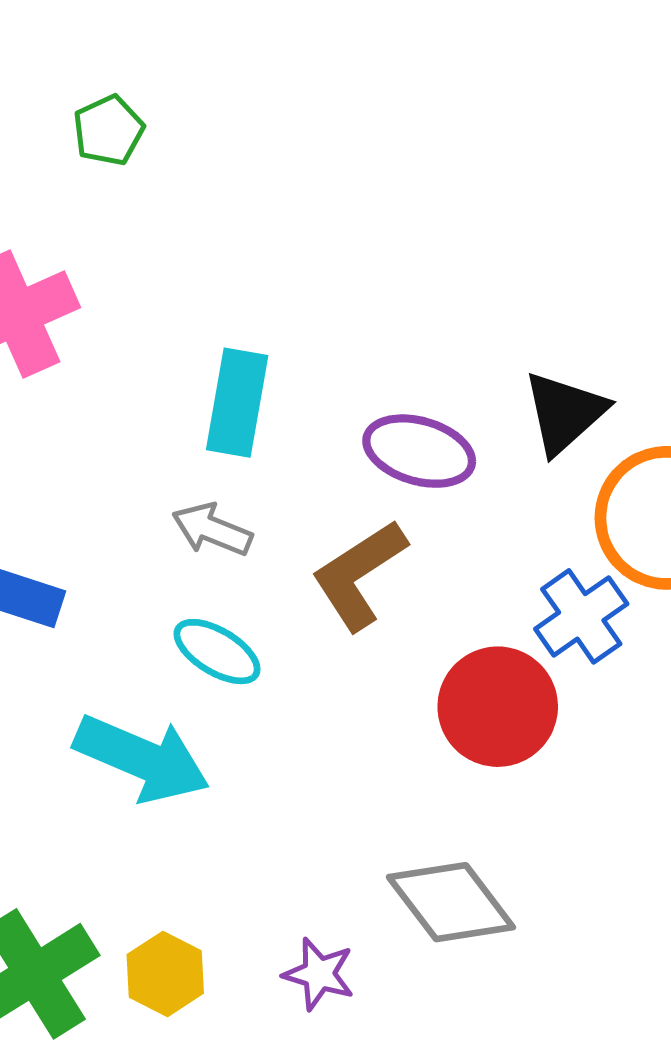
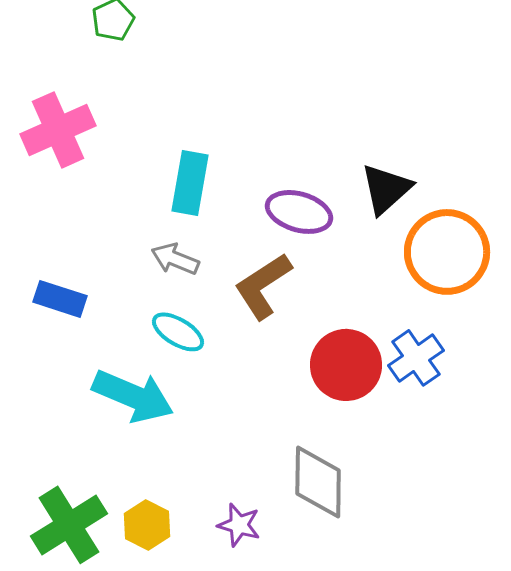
blue cross: (581, 616) -> (416, 358), moved
gray diamond: (451, 902) -> (318, 482), turned 38

